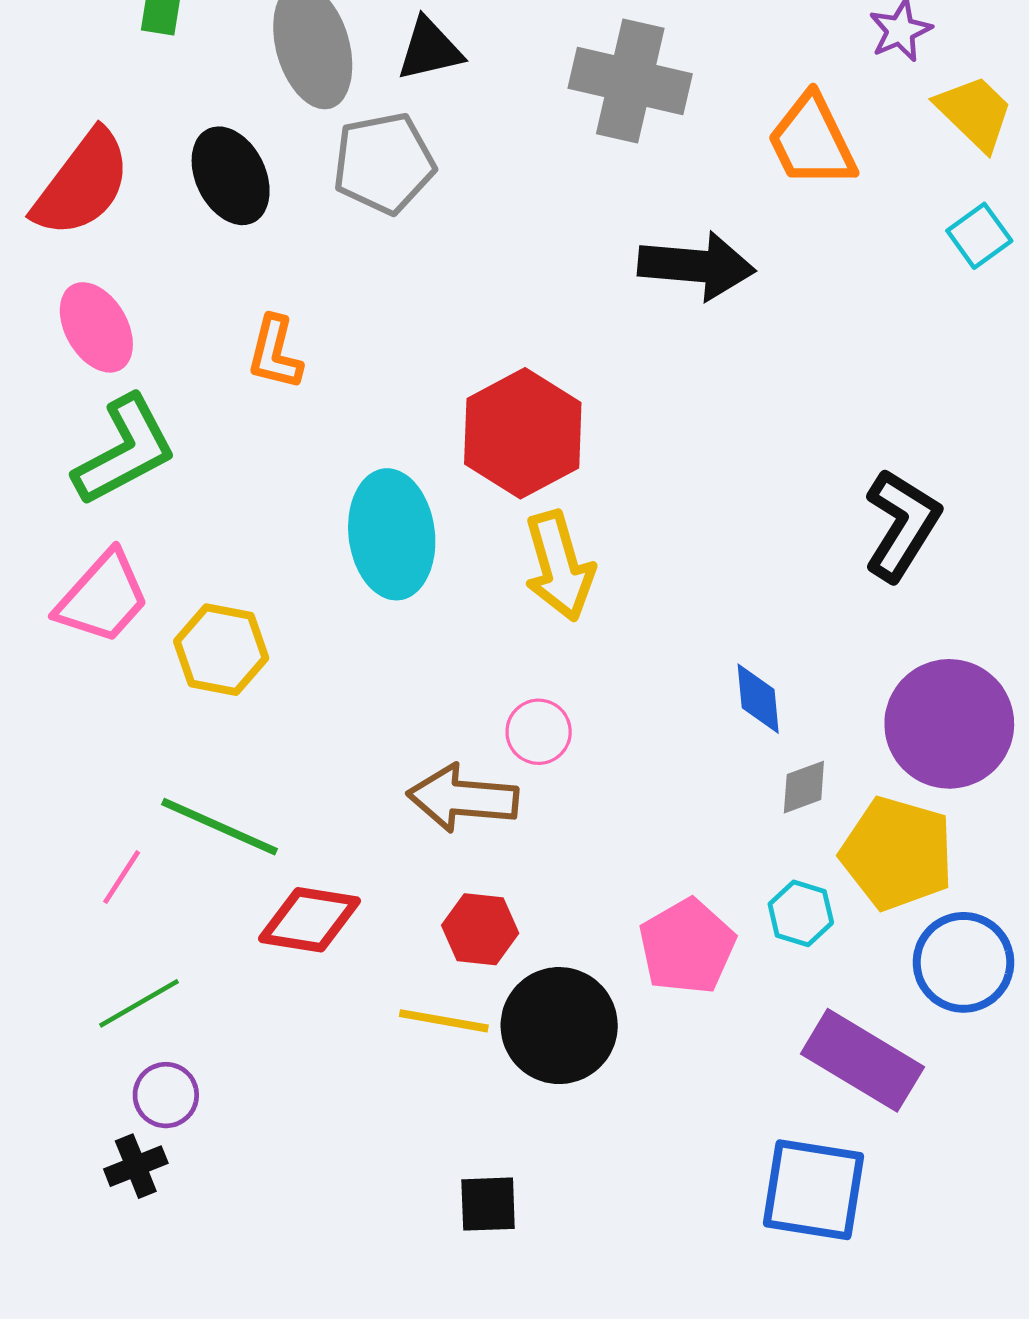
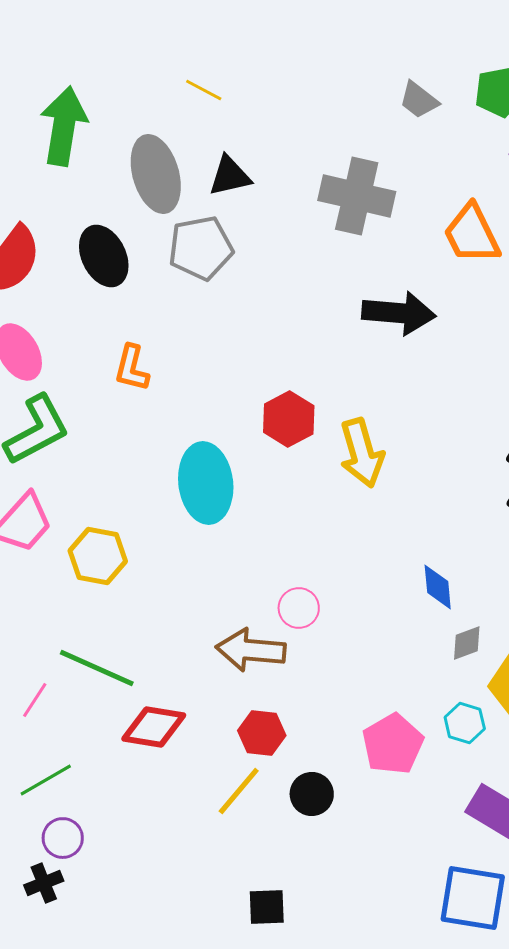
red hexagon: (523, 433) -> (289, 419), size x0.7
yellow arrow: (559, 566) -> (362, 453), moved
yellow line: (444, 1021) -> (239, 791), turned -60
black circle: (559, 1026) -> (312, 794), size x0.6

